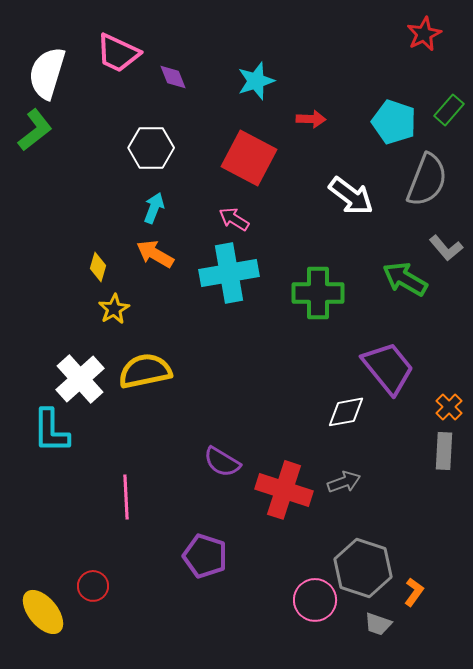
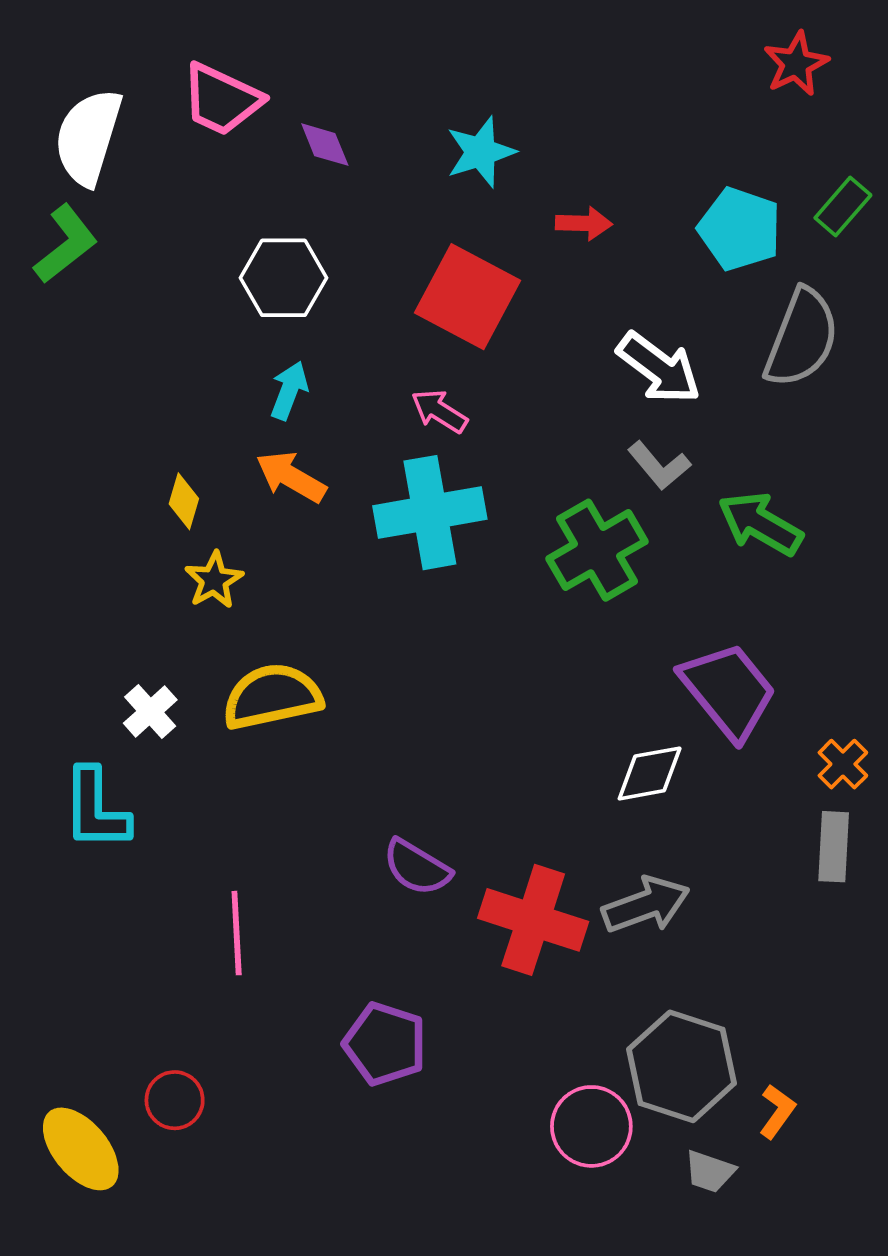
gray L-shape: (446, 248) -> (659, 466), moved
green cross: (318, 293) -> (597, 550), turned -30
white cross: (80, 379) -> (150, 712), size x0.6
gray arrow: (344, 482) -> (646, 905), size x1.4

